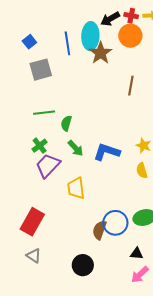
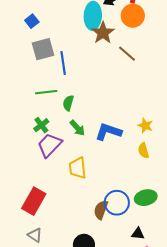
blue line: (67, 43) -> (63, 63), moved
brown line: (131, 86) -> (127, 54), moved, turned -60

